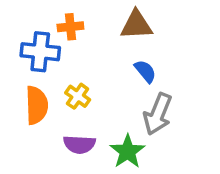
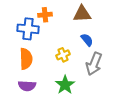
yellow cross: (78, 96) -> (63, 55), moved, turned 32
purple semicircle: (79, 144) -> (27, 86), moved
green star: (127, 151) -> (65, 85), moved

